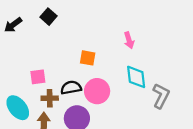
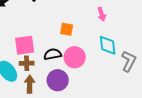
pink square: (38, 77) -> (25, 45), size x1.5
brown cross: (50, 98) -> (27, 63), moved

